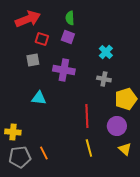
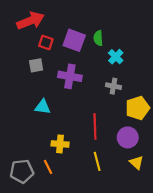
green semicircle: (70, 18) -> (98, 38), moved
purple square: (68, 37) -> (74, 40), size x1.5
yellow cross: (13, 132) -> (60, 144), moved

